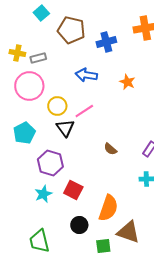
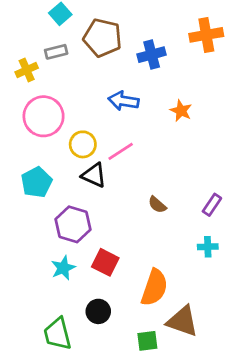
yellow cross: (17, 53) -> (27, 70), turned -35
gray rectangle: (38, 58) -> (56, 52), moved
black triangle: (65, 128) -> (94, 175), turned -30
black circle: (79, 225) -> (98, 311), moved

